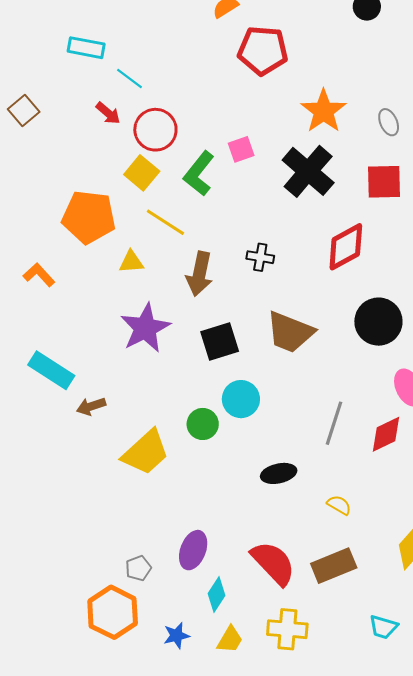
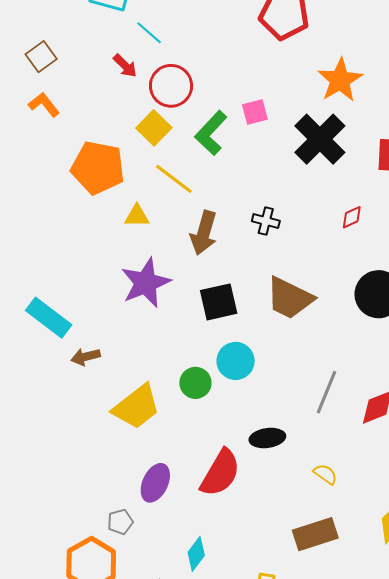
red diamond: (346, 247) -> (352, 217), size x0.5
orange L-shape: (39, 275) -> (44, 105), moved
purple ellipse: (193, 550) -> (155, 483), moved
red semicircle: (273, 563) -> (220, 473), moved, turned 69

